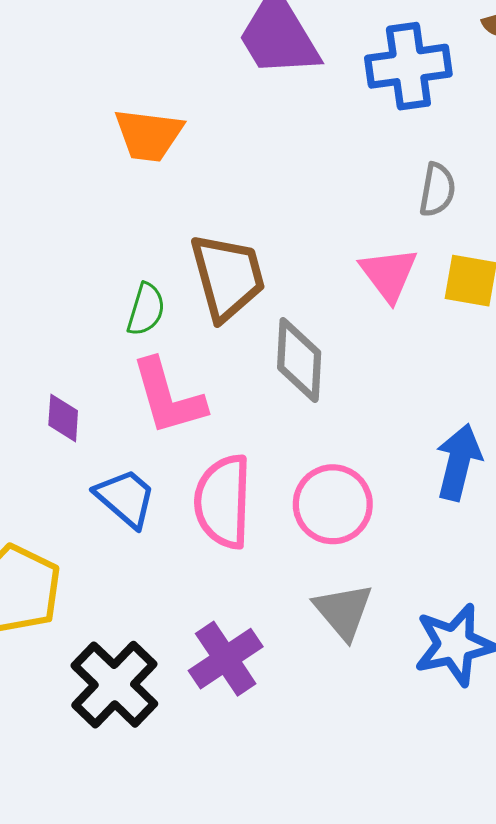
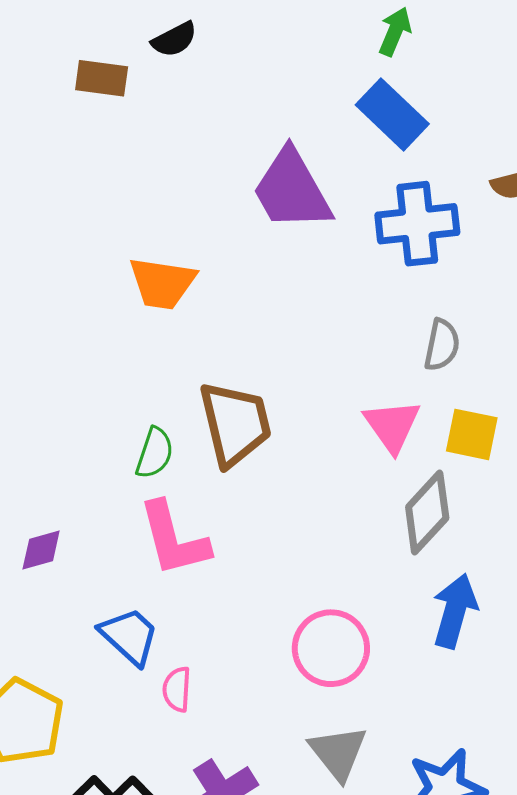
gray diamond: (299, 360) -> (427, 512), moved, turned 38
purple diamond: (63, 418) -> (41, 550), moved, turned 69
pink semicircle: (223, 502) -> (177, 689), moved, size x0.5

